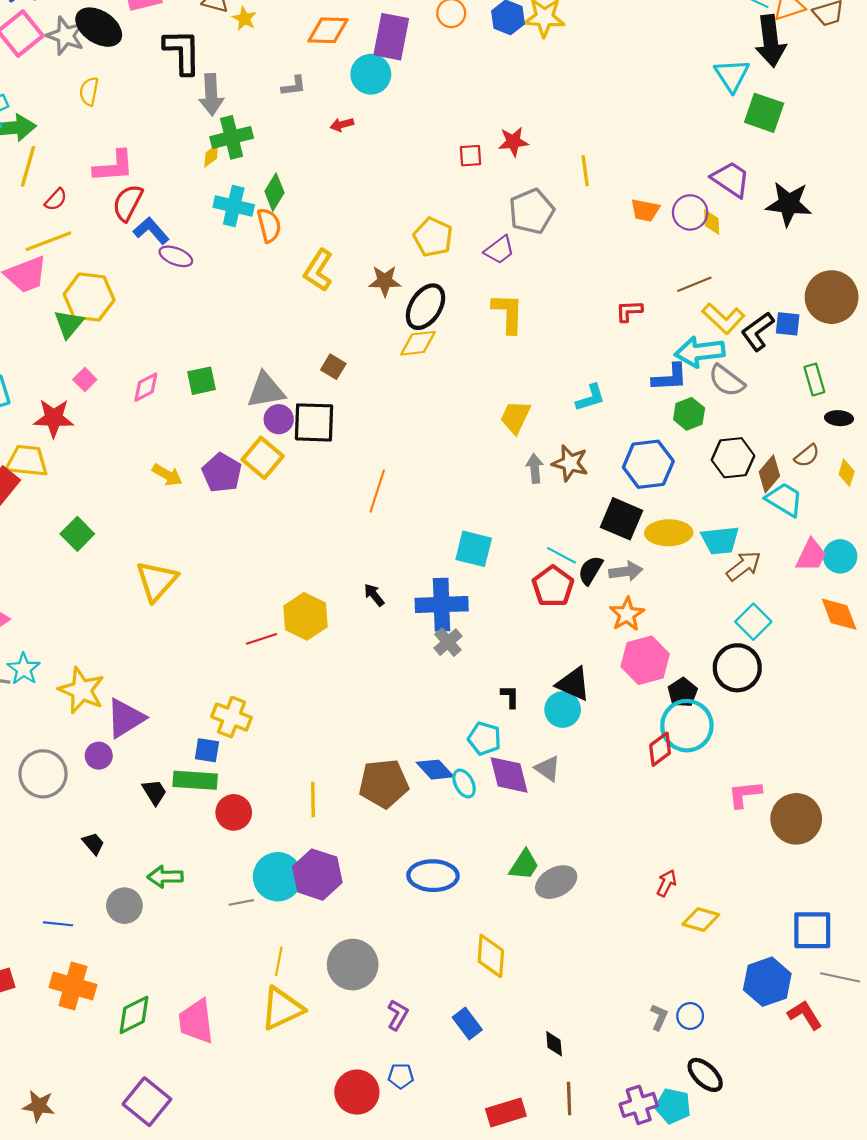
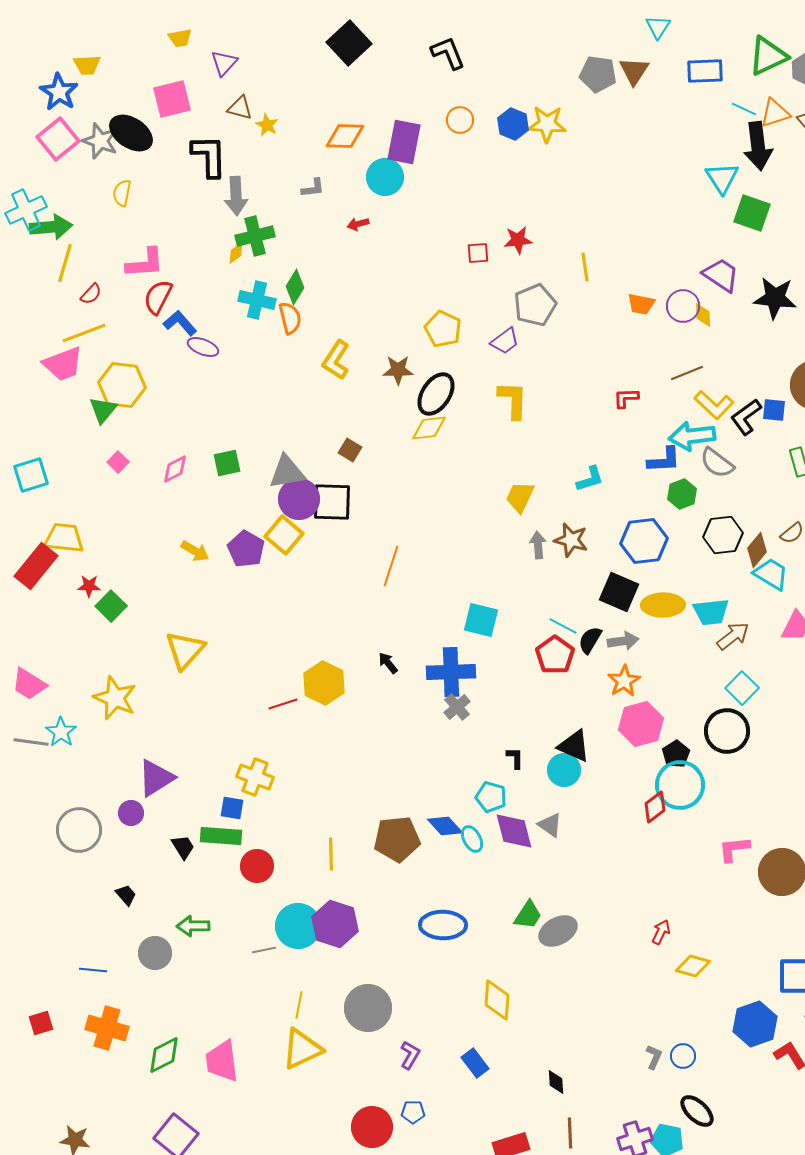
red star: (54, 418) -> (89, 586), moved, size x0.6
purple circle: (279, 419) -> (299, 499), size x1.5
yellow star: (82, 690) -> (115, 698), moved

